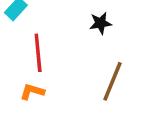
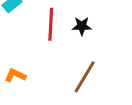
red line: (38, 53) -> (51, 24), moved

